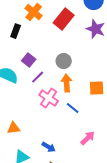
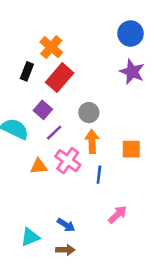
red rectangle: (64, 19) -> (60, 78), moved
blue line: (73, 108) -> (99, 175), turned 56
orange triangle: (14, 128) -> (39, 166), moved

